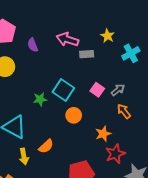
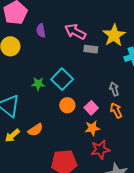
yellow star: (107, 36) -> (114, 35), size x1.6
pink square: (97, 90) -> (91, 108), moved
gray arrow: (118, 90) -> (114, 89), turned -80
yellow arrow: (24, 156) -> (12, 136), turned 49

